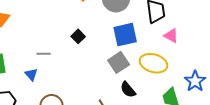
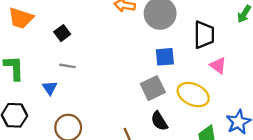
blue square: (125, 35) -> (165, 57), size x0.7
black square: (78, 36) -> (62, 33), moved

